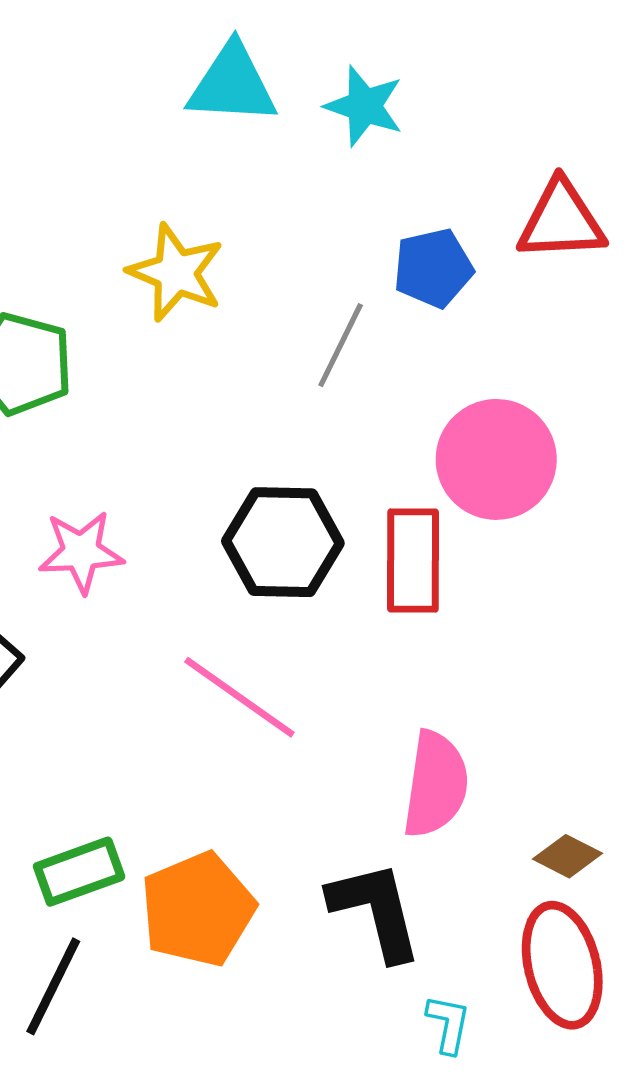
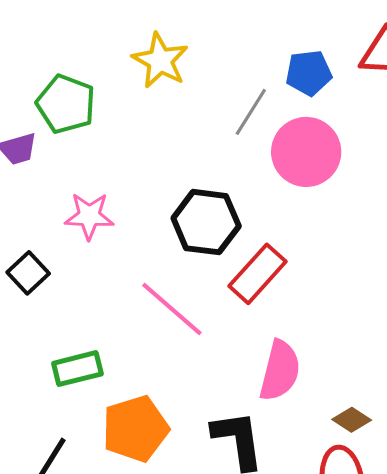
pink circle: (496, 459) -> (306, 152), moved
red rectangle: (413, 561) -> (258, 274), moved, turned 36
green rectangle: (79, 872) -> (77, 369), moved

